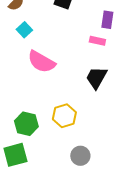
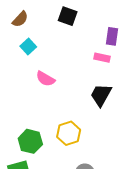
pink semicircle: (41, 62) -> (45, 79), size x0.7

